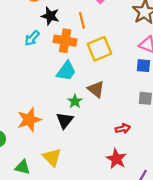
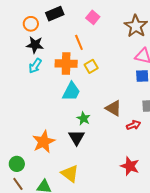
black star: (50, 16) -> (35, 45), moved
yellow square: (100, 49) -> (91, 66), moved, size x0.6
brown triangle: (96, 89) -> (113, 108), moved
red arrow: (123, 129) -> (134, 125), moved

